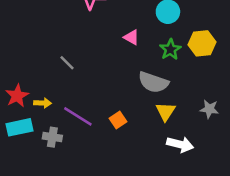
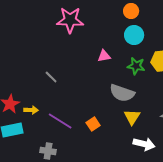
pink triangle: (131, 37) -> (104, 56), turned -40
green star: (170, 49) -> (136, 66), turned -30
gray cross: (52, 137) -> (48, 151), moved

